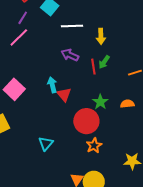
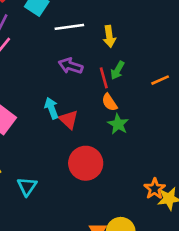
orange semicircle: (127, 104) -> (110, 102), moved, turned -112
red circle: (86, 121) -> (86, 163), moved
cyan triangle: (46, 143) -> (27, 186), moved
orange star: (94, 145) -> (155, 189), moved

